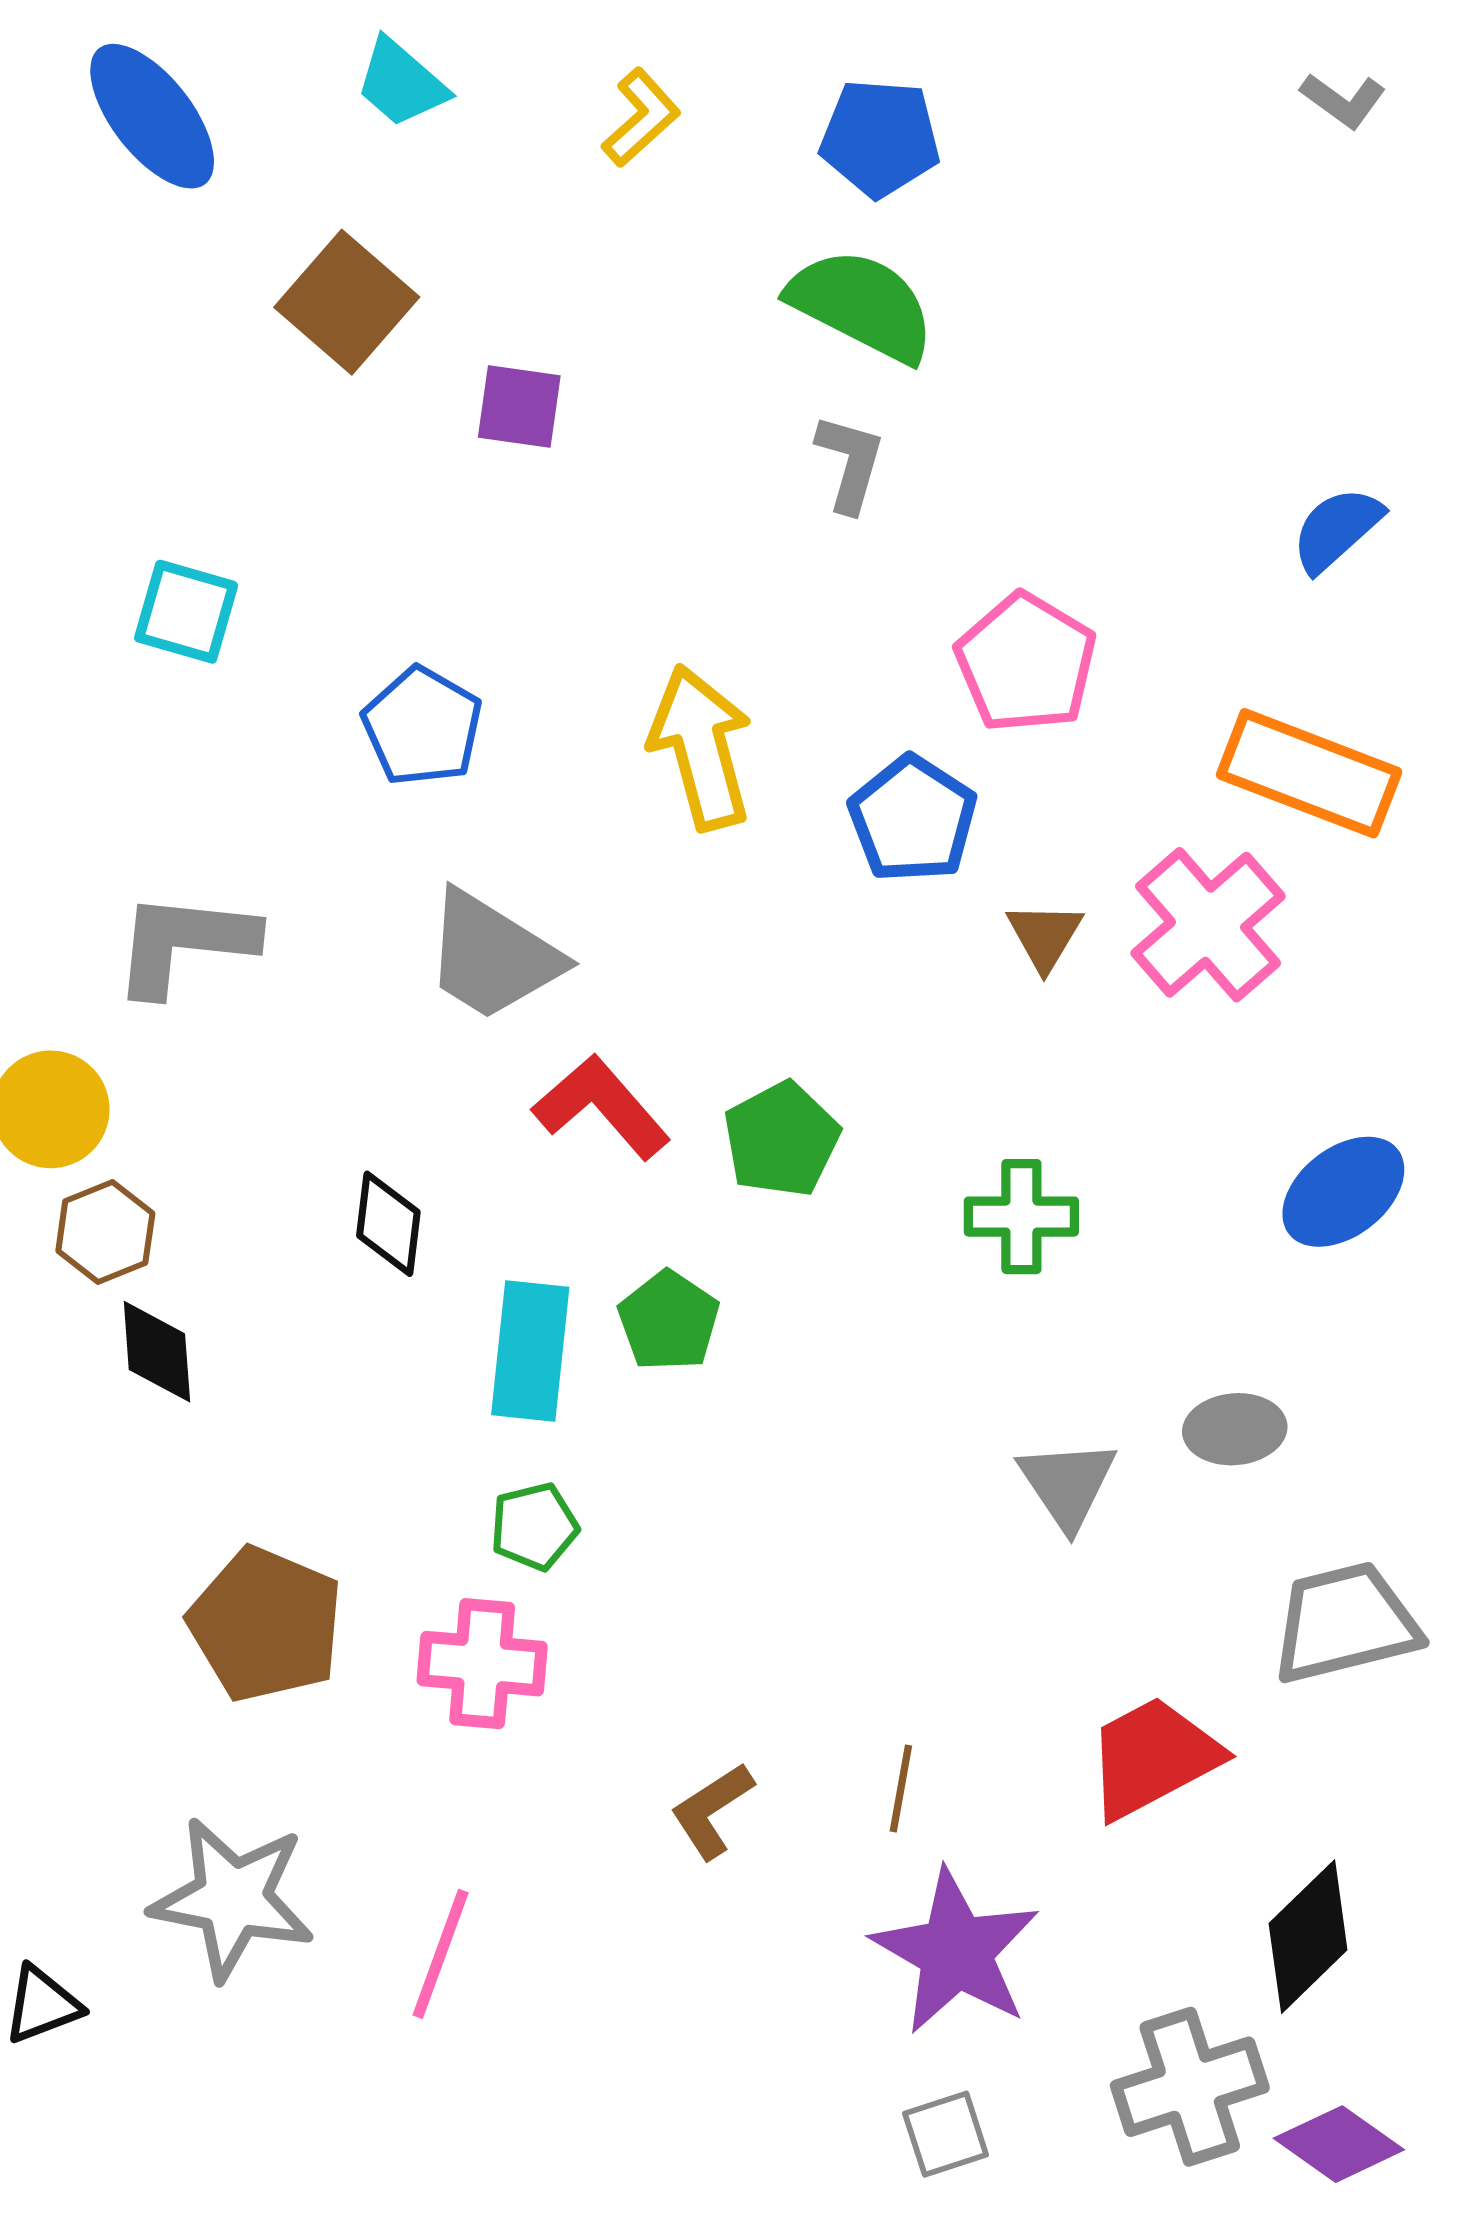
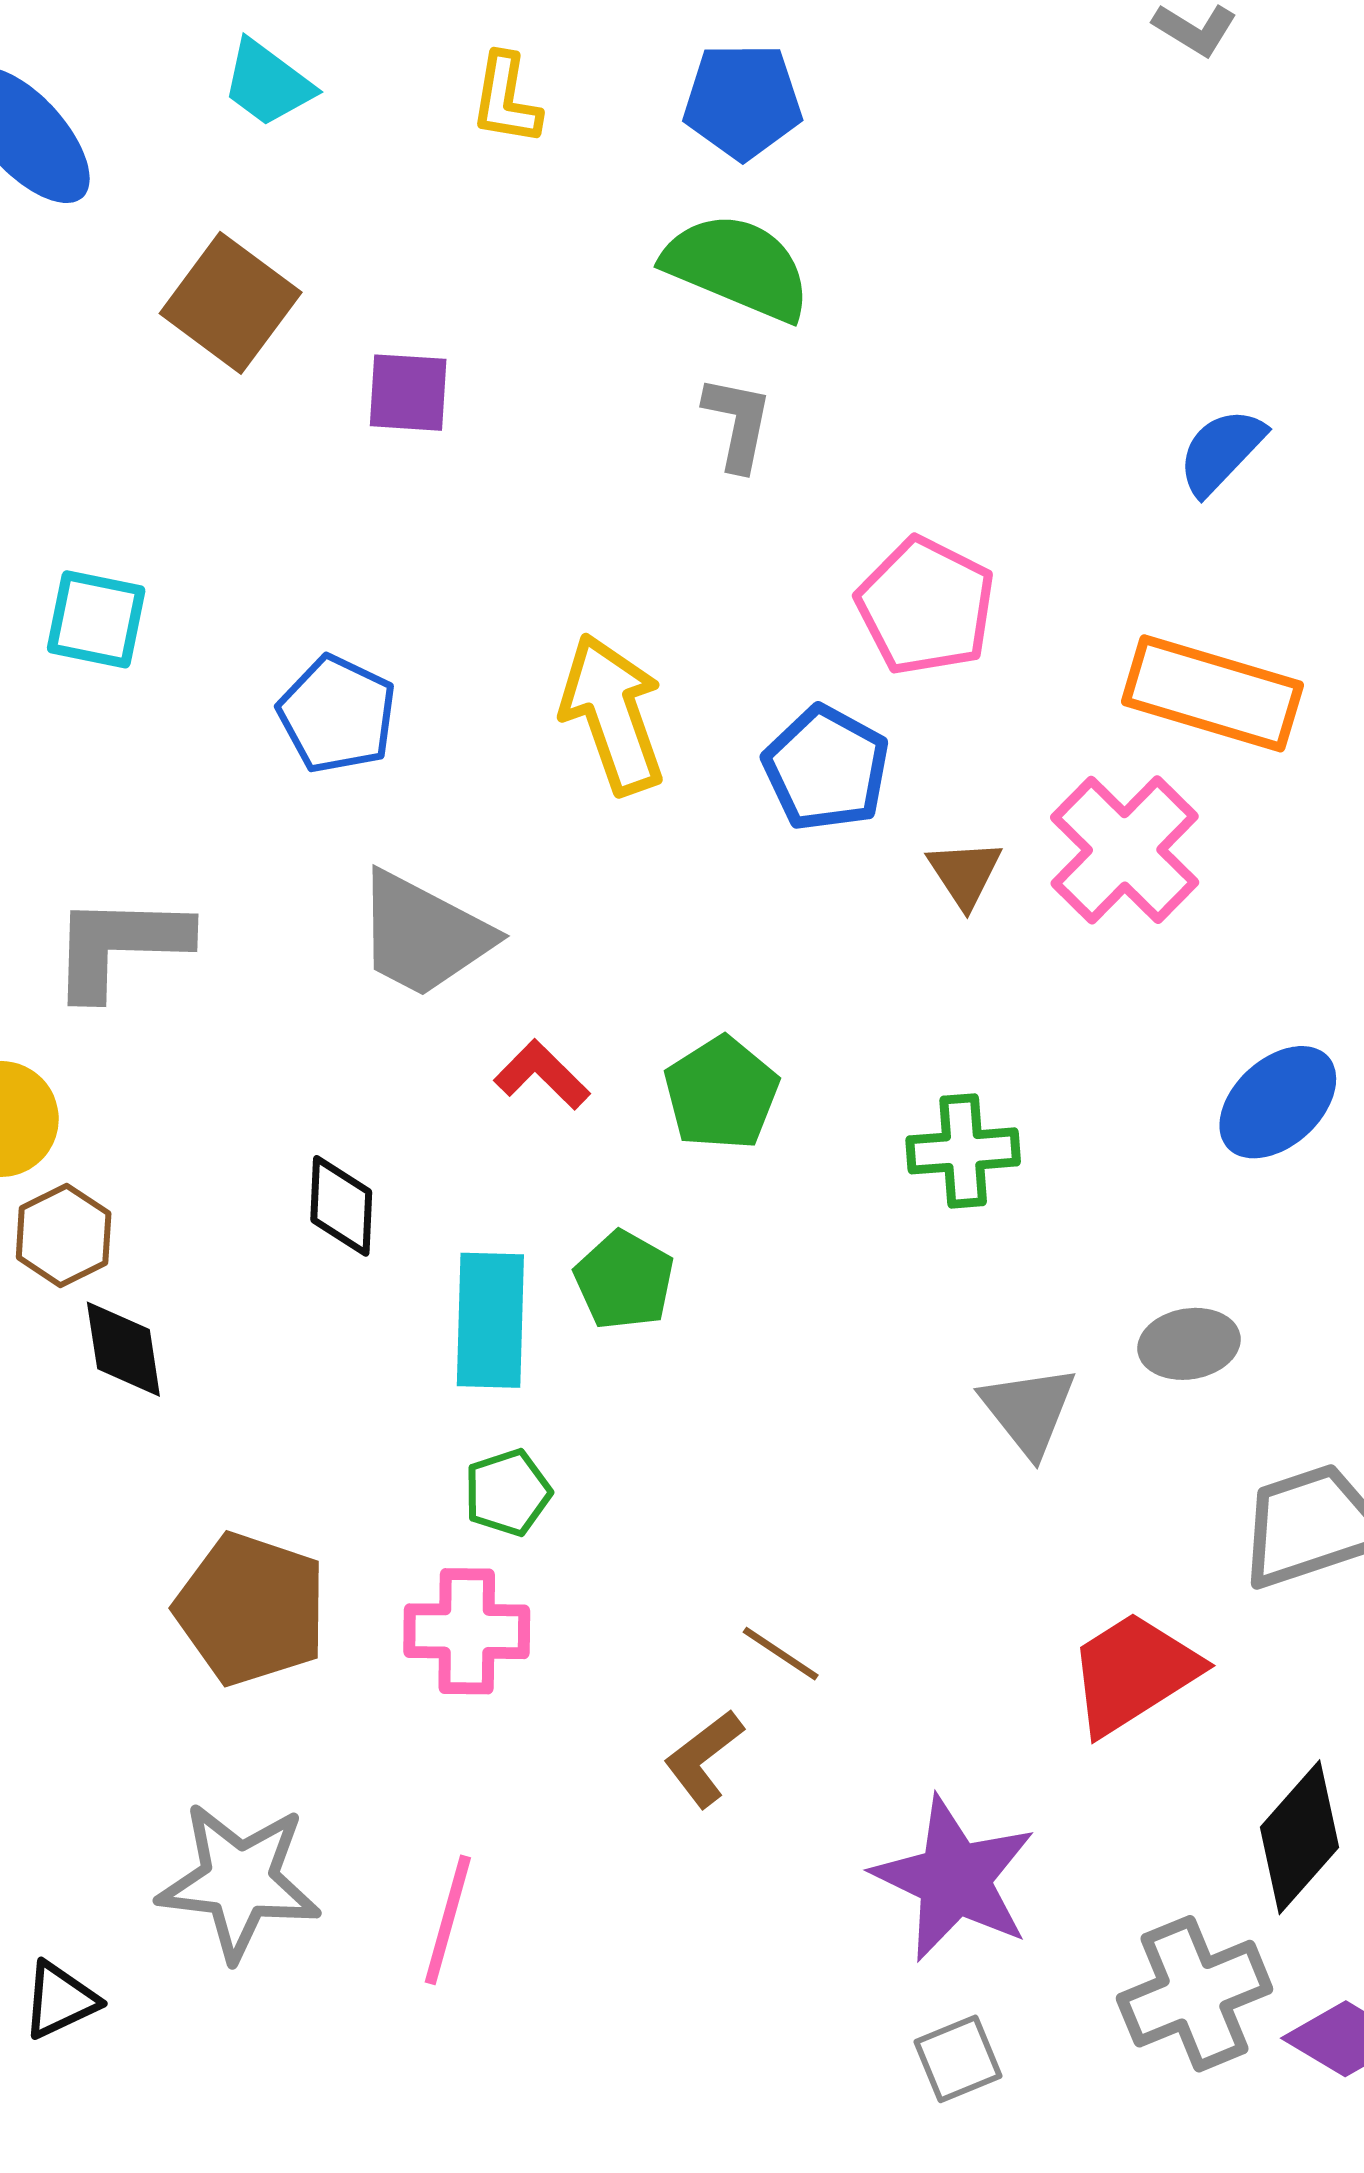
yellow L-shape: (641, 118) -> (506, 99), turned 146
red L-shape: (601, 1107) -> (542, 1075), size x0.7
brown line: (901, 1789) -> (781, 1654), moved, turned -62

